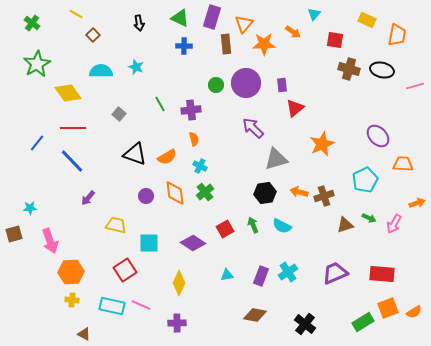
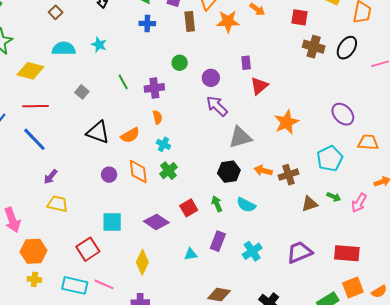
black ellipse: (382, 70) -> (347, 48), turned -70
purple circle: (246, 83) -> (211, 78), moved, size x0.6
yellow diamond: (68, 93) -> (30, 71), turned -40
yellow trapezoid: (116, 225) -> (58, 204), moved
purple rectangle: (261, 276) -> (218, 241), moved

